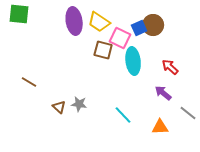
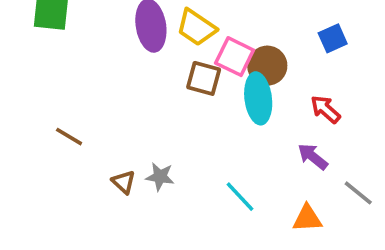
brown circle: (153, 25) -> (267, 66), moved
blue square: (139, 28) -> (333, 38), moved

